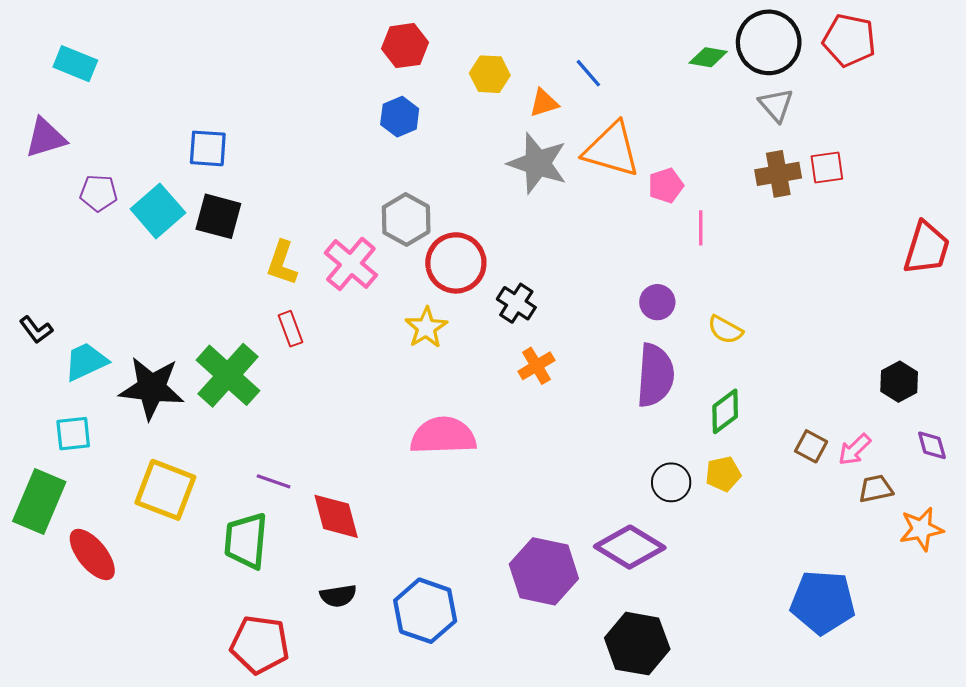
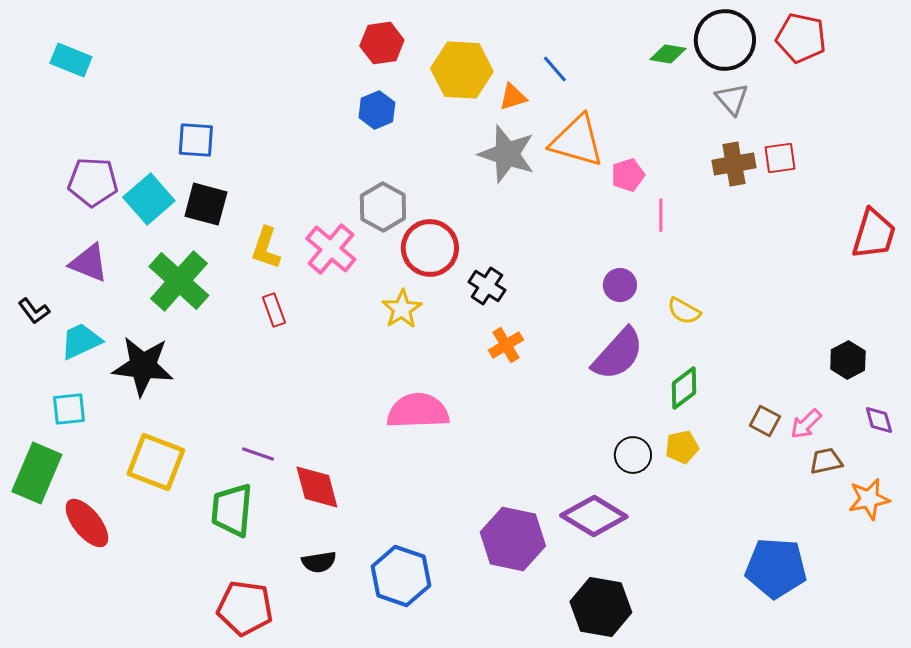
yellow hexagon: (490, 74) -> (462, 70), size x1.6
purple triangle: (46, 138) -> (89, 263), moved, turned 39
purple pentagon: (99, 193) -> (93, 182), size x1.4
green cross: (228, 375) -> (179, 281), moved
purple semicircle: (655, 375) -> (618, 354), turned 38

